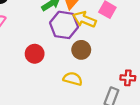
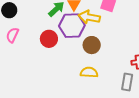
red circle: (35, 54) -> (49, 39), moved

